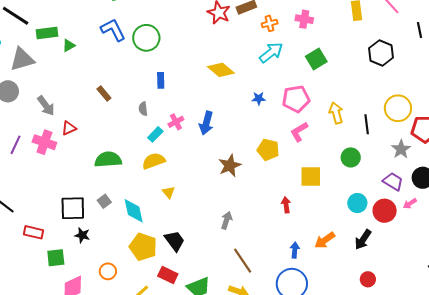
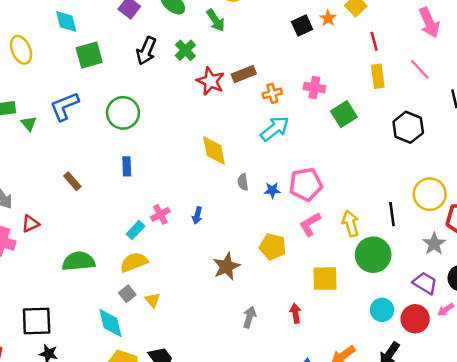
blue L-shape: (113, 30) -> (64, 106), moved, turned -84
green triangle: (69, 45) -> (29, 123), turned -40
green square: (316, 59) -> (344, 114), moved
yellow diamond: (221, 70) -> (214, 151), turned 40
blue rectangle: (161, 80) -> (127, 166), moved
blue star: (259, 98) -> (272, 190), moved
gray semicircle: (143, 109) -> (243, 182), moved
yellow arrow: (336, 113) -> (350, 224), moved
blue arrow: (206, 123) -> (197, 215), size x0.6
green circle: (351, 157) -> (373, 255), size x1.5
gray square: (104, 201) -> (127, 294), moved
gray arrow: (227, 220) -> (249, 317), moved

